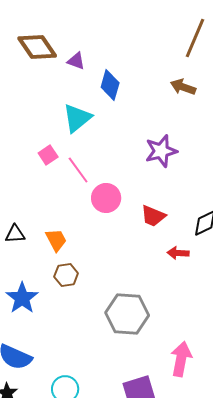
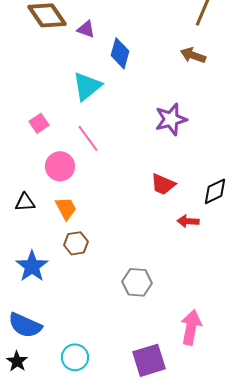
pink square: (48, 155) -> (39, 123), moved
pink circle: (106, 198) -> (60, 166), moved
gray hexagon: (127, 314) -> (137, 282), size x0.7

